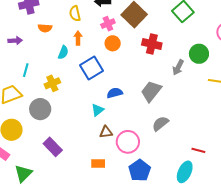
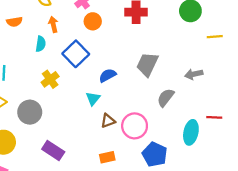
gray arrow: (178, 67) -> (194, 74), moved, turned 63
yellow cross: (52, 83) -> (50, 79), moved
cyan ellipse: (185, 172) -> (191, 132), moved

